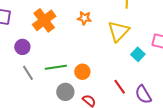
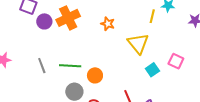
yellow triangle: (118, 31) -> (138, 43), turned -35
purple circle: (22, 47) -> (44, 21), moved

